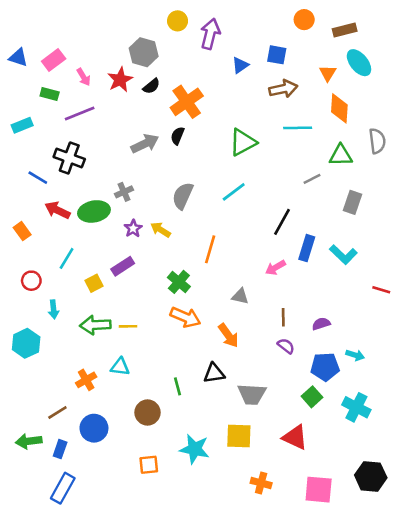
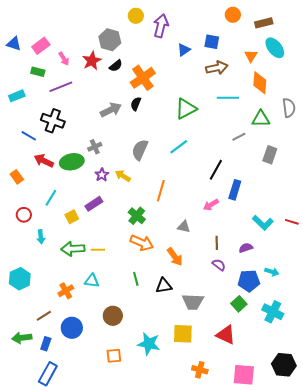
cyan L-shape: (343, 255) -> (263, 223), moved
cyan hexagon: (26, 343) -> (20, 279), moved
green line: (178, 386) -> (136, 279), moved

